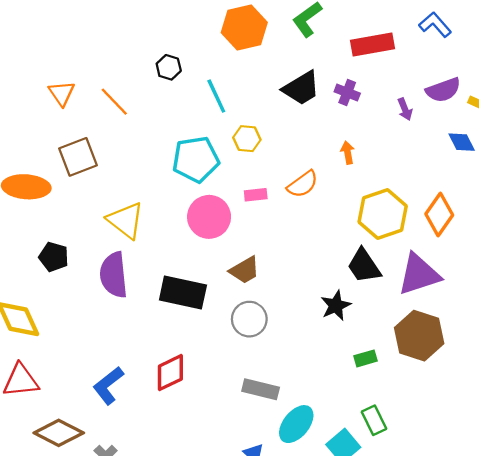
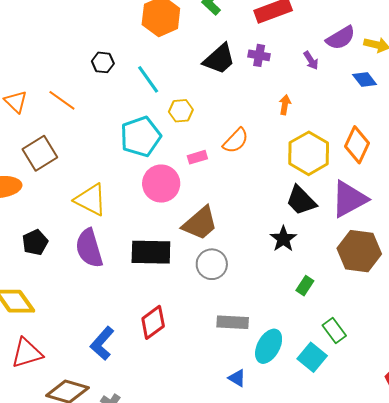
orange arrow: (348, 153) -> (285, 105), moved, turned 30
black pentagon: (54, 257) -> (35, 242), turned -30
brown trapezoid: (245, 270) -> (200, 223), size x1.4
green rectangle: (366, 358) -> (305, 286), moved, turned -30

